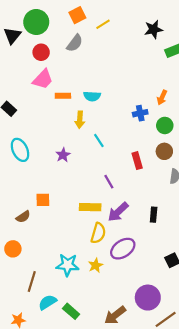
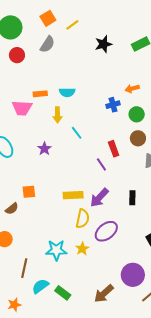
black star: (154, 29) -> (103, 44), moved
pink trapezoid: (43, 79) -> (22, 108), moved, turned 55
orange arrow: (162, 97) -> (132, 89), turned 56
purple line: (109, 182) -> (101, 164), moved

